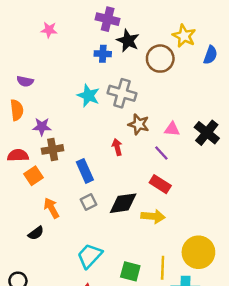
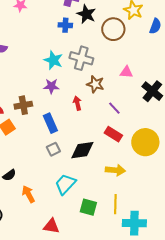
purple star: (42, 127) -> (51, 86), moved
pink triangle: (172, 129) -> (126, 72), moved
orange arrow: (51, 208) -> (28, 194), moved
yellow arrow: (153, 216) -> (115, 170), moved
yellow circle: (198, 252) -> (145, 142), moved
cyan trapezoid: (90, 256) -> (65, 184), moved

